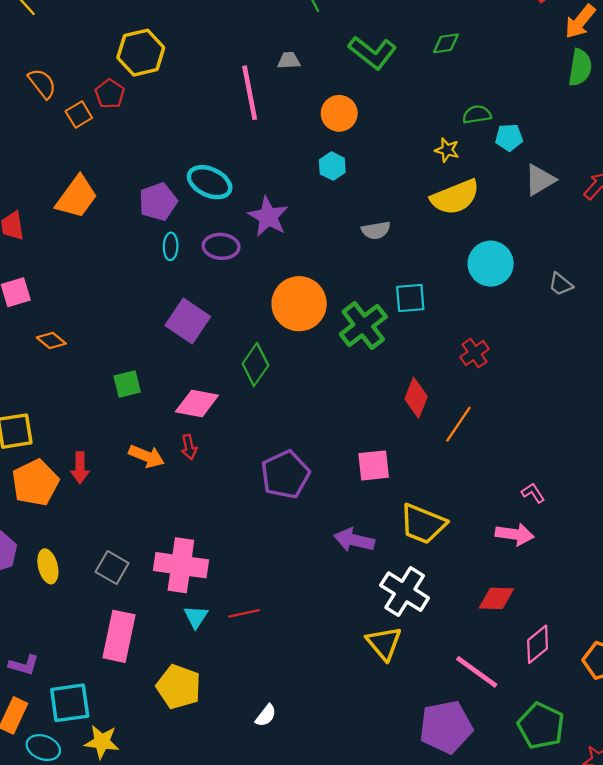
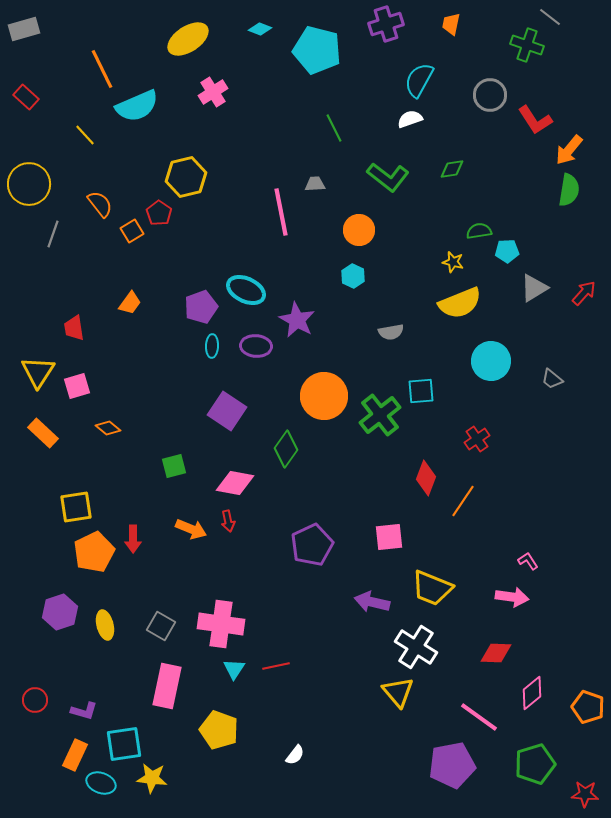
orange trapezoid: (77, 197) -> (130, 303), size x0.6
green pentagon: (541, 726) -> (535, 764), turned 30

